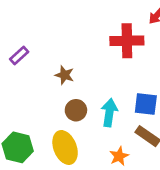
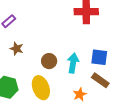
brown star: (65, 75) -> (17, 49), moved

